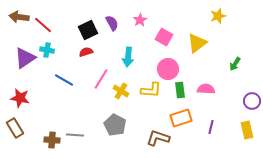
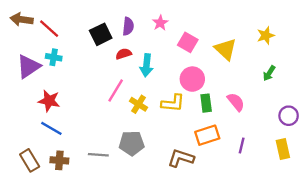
yellow star: (218, 16) -> (266, 35), moved
purple semicircle: (112, 23) -> (128, 26), turned 35
yellow triangle: (197, 43) -> (226, 49), turned -40
red semicircle: (86, 52) -> (124, 54), moved
blue line: (64, 80) -> (51, 128), moved
pink semicircle: (206, 89) -> (236, 102), turned 48
red star: (20, 98) -> (49, 101), moved
gray pentagon: (115, 125) -> (132, 143), turned -30
brown rectangle: (15, 128) -> (30, 160), moved
gray line: (75, 135) -> (98, 155), moved

